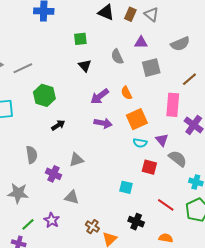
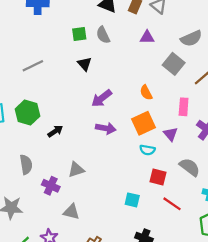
gray semicircle: (117, 57) -> (103, 35), moved
gray line: (23, 68) -> (33, 66), moved
gray square: (151, 68) -> (174, 64), moved, turned -36
orange semicircle: (126, 93) -> (146, 93), moved
green hexagon: (44, 95) -> (27, 113), moved
pink rectangle: (173, 105) -> (184, 107), size x0.7
purple triangle: (162, 140) -> (171, 134), moved
red line: (166, 205) -> (172, 204), moved

